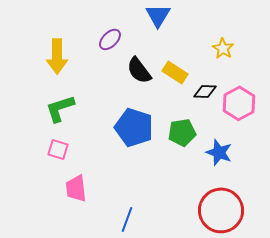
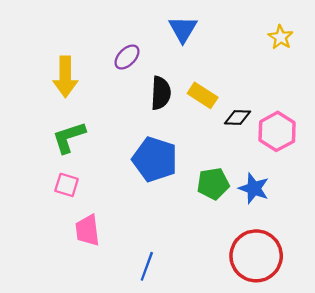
yellow star: (223, 48) -> (281, 37), moved
black semicircle: (139, 70) -> (161, 93), turned -140
green pentagon: (182, 132) -> (213, 184), moved

